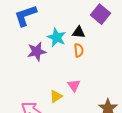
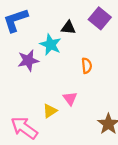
black triangle: (79, 32) -> (68, 28), moved
orange semicircle: (79, 50) -> (87, 66), moved

